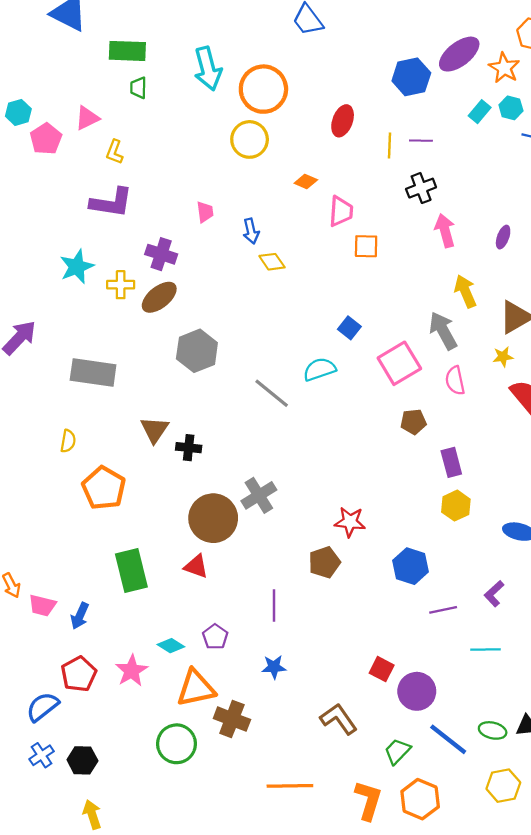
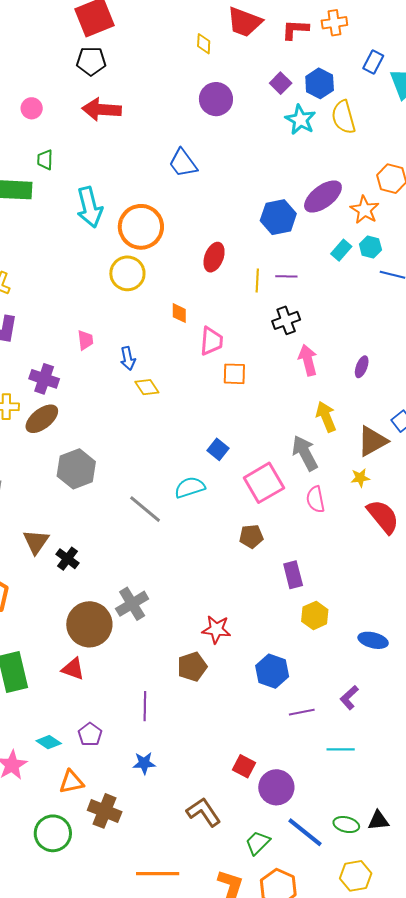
green trapezoid: (138, 88) -> (45, 160), moved
orange diamond: (306, 182) -> (179, 313), turned 65
brown pentagon: (413, 422) -> (251, 536), moved
black cross: (189, 448) -> (67, 559), turned 30
purple rectangle: (451, 462) -> (293, 575), moved
orange triangle: (196, 688) -> (71, 782), size x0.7

